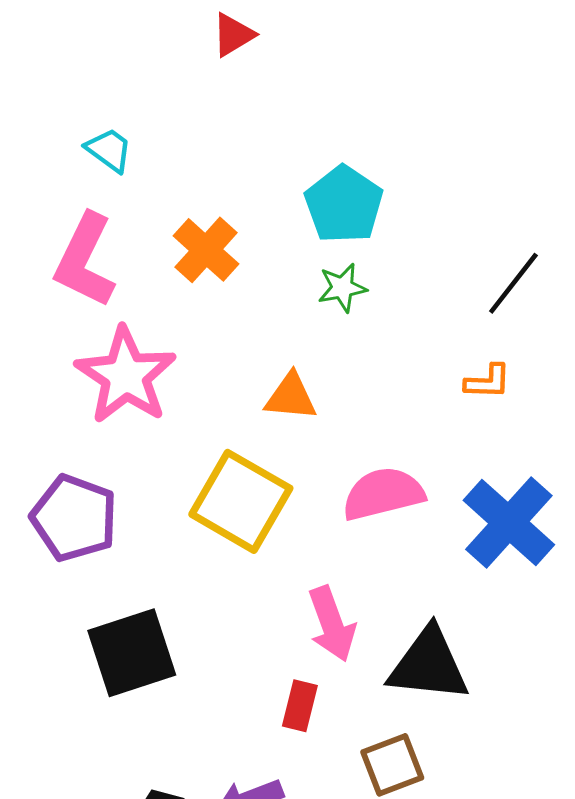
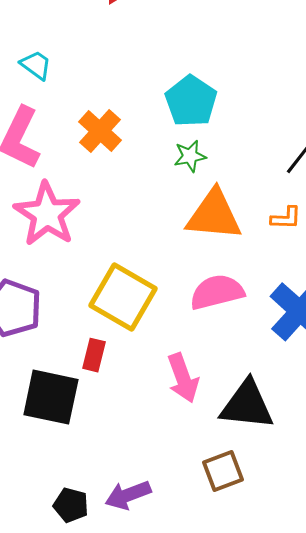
orange triangle: (291, 397) -> (214, 215), moved, size x1.6
black square: (132, 653) -> (51, 397), turned 30
red rectangle: (300, 706) -> (94, 355), moved

